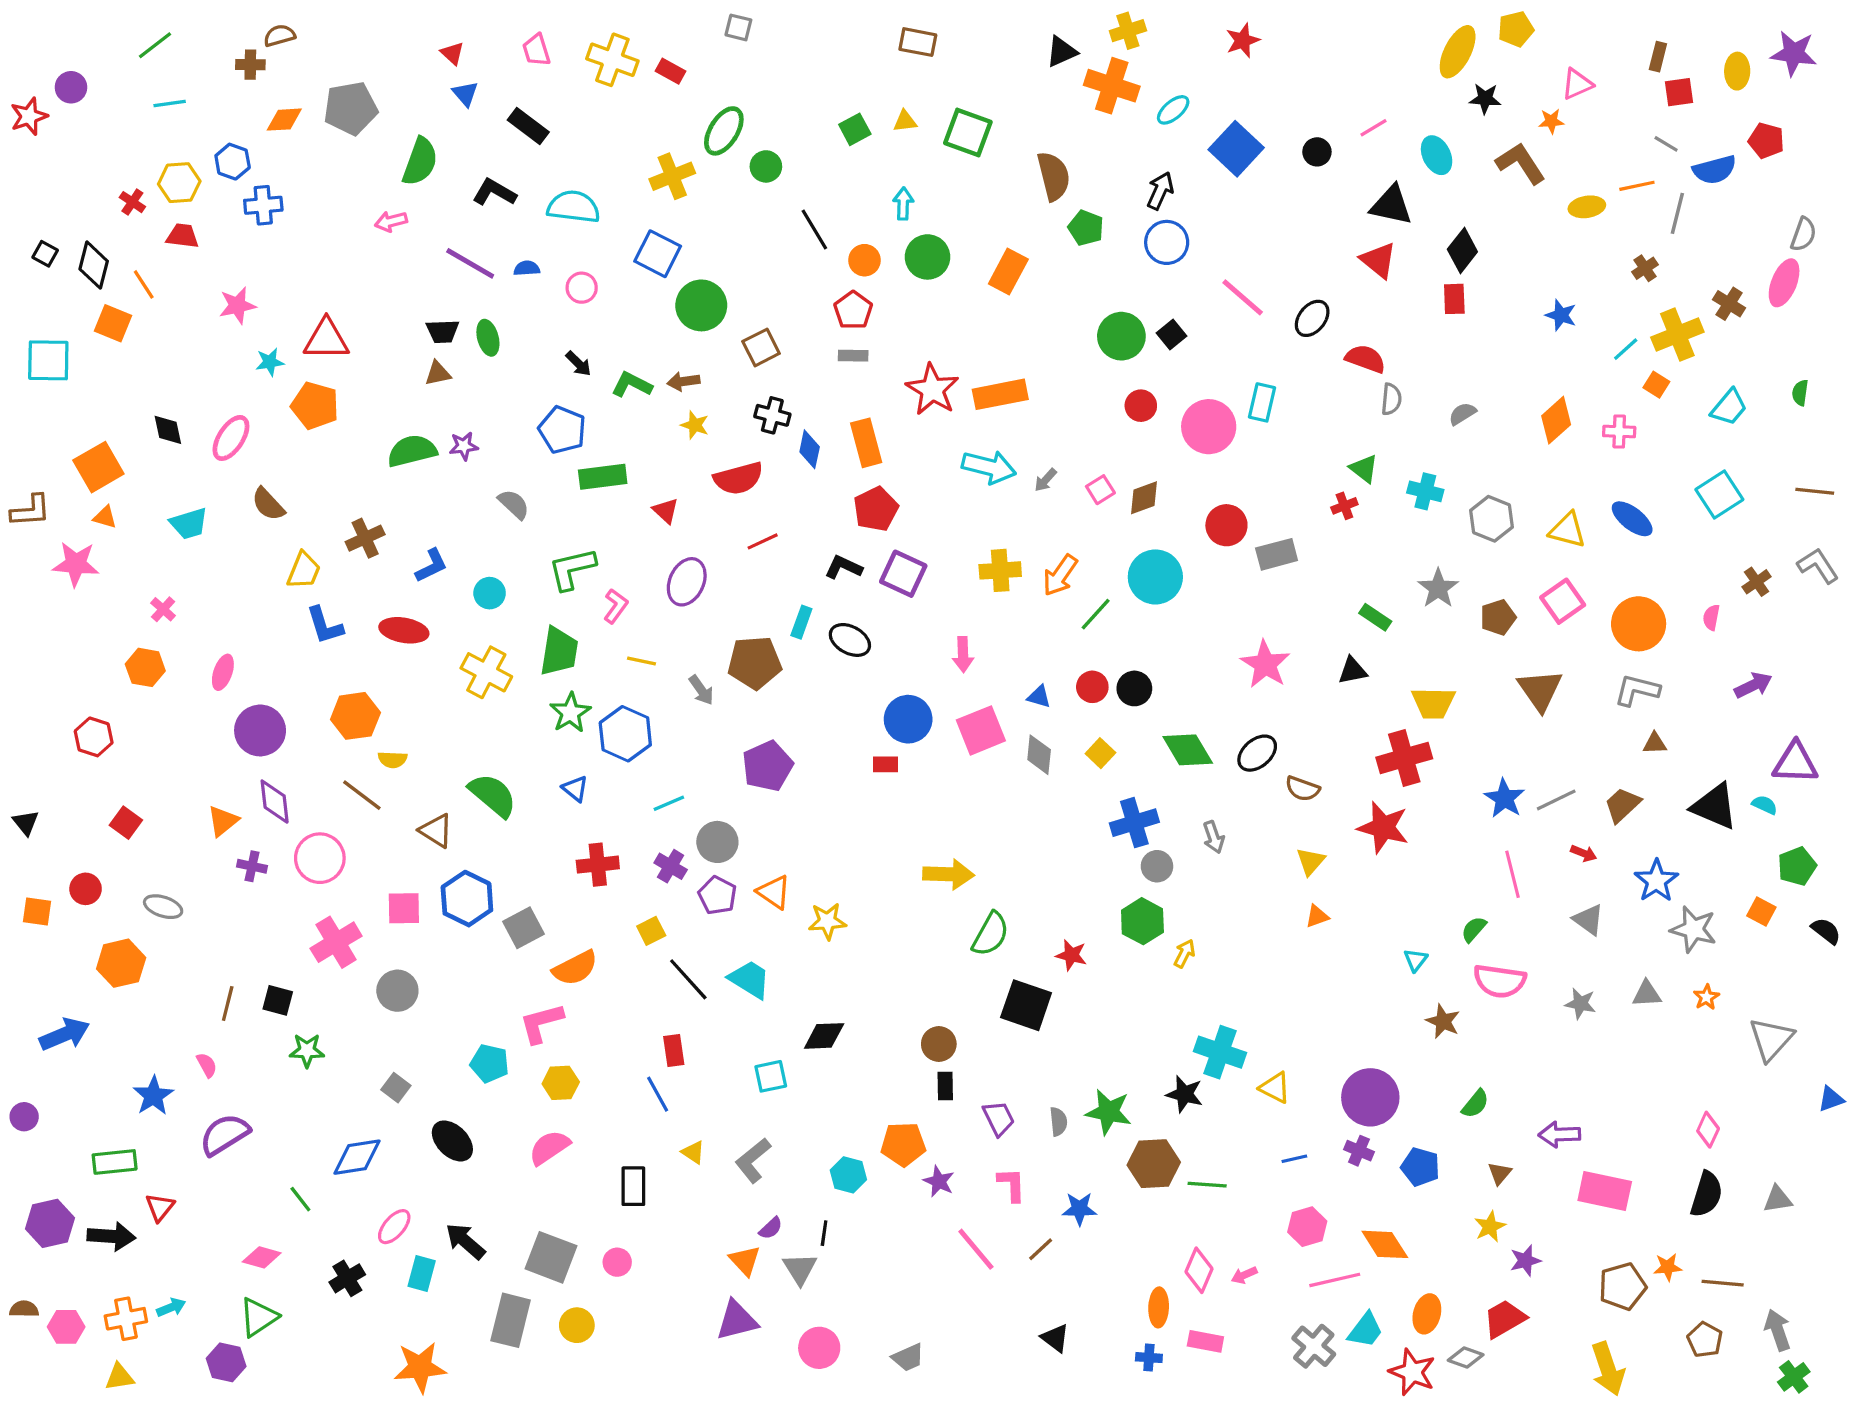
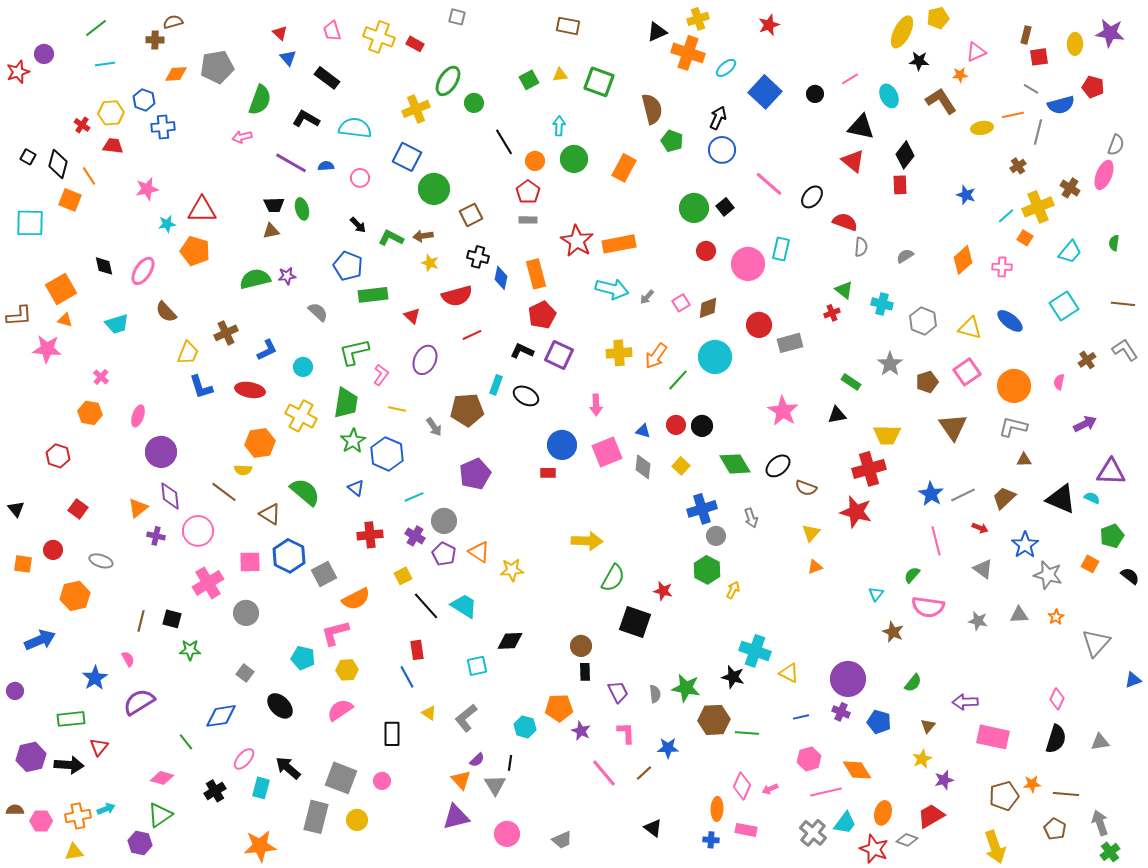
orange hexagon: (355, 716) -> (260, 443), moved

